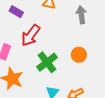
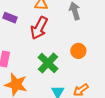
red arrow: (31, 35) -> (39, 28), moved

